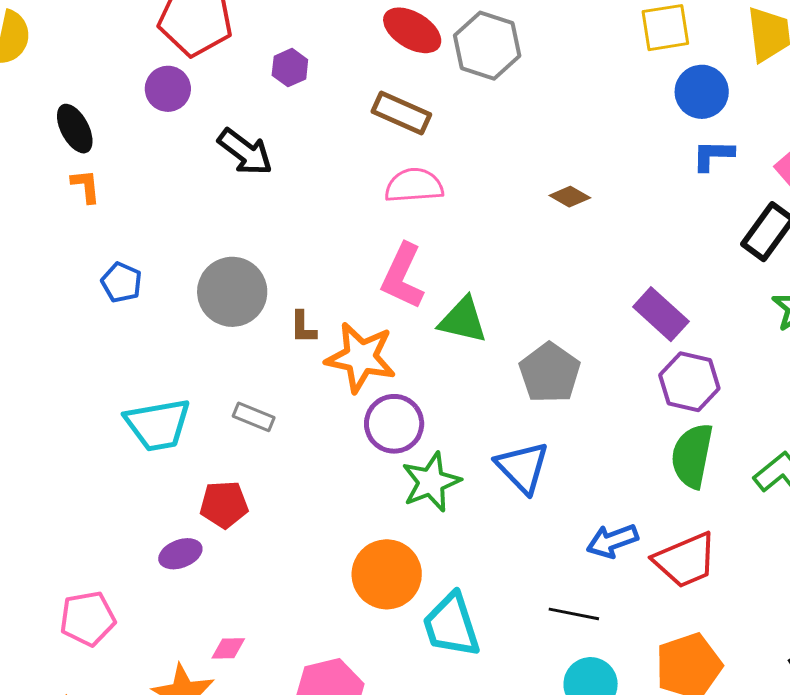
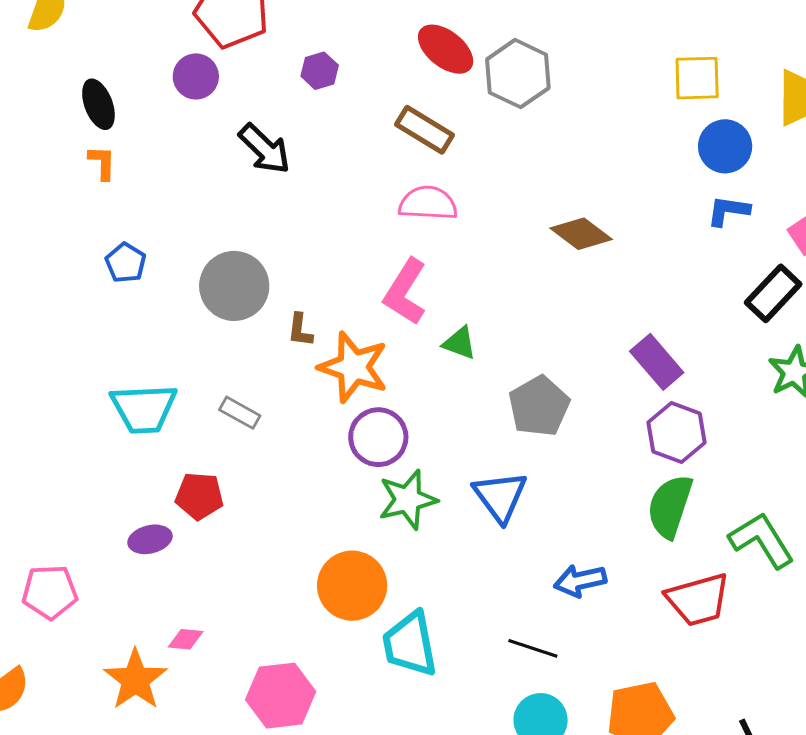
brown diamond: (570, 197) -> (581, 234), size x1.5
green triangle: (463, 320) -> (460, 343), size x0.7
red trapezoid: (685, 560) -> (698, 600), moved

